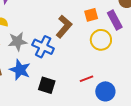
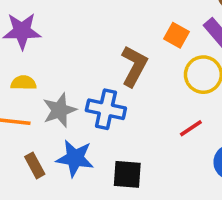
orange square: (91, 15) -> (177, 35), turned -32
red line: (86, 79) -> (191, 128), moved

